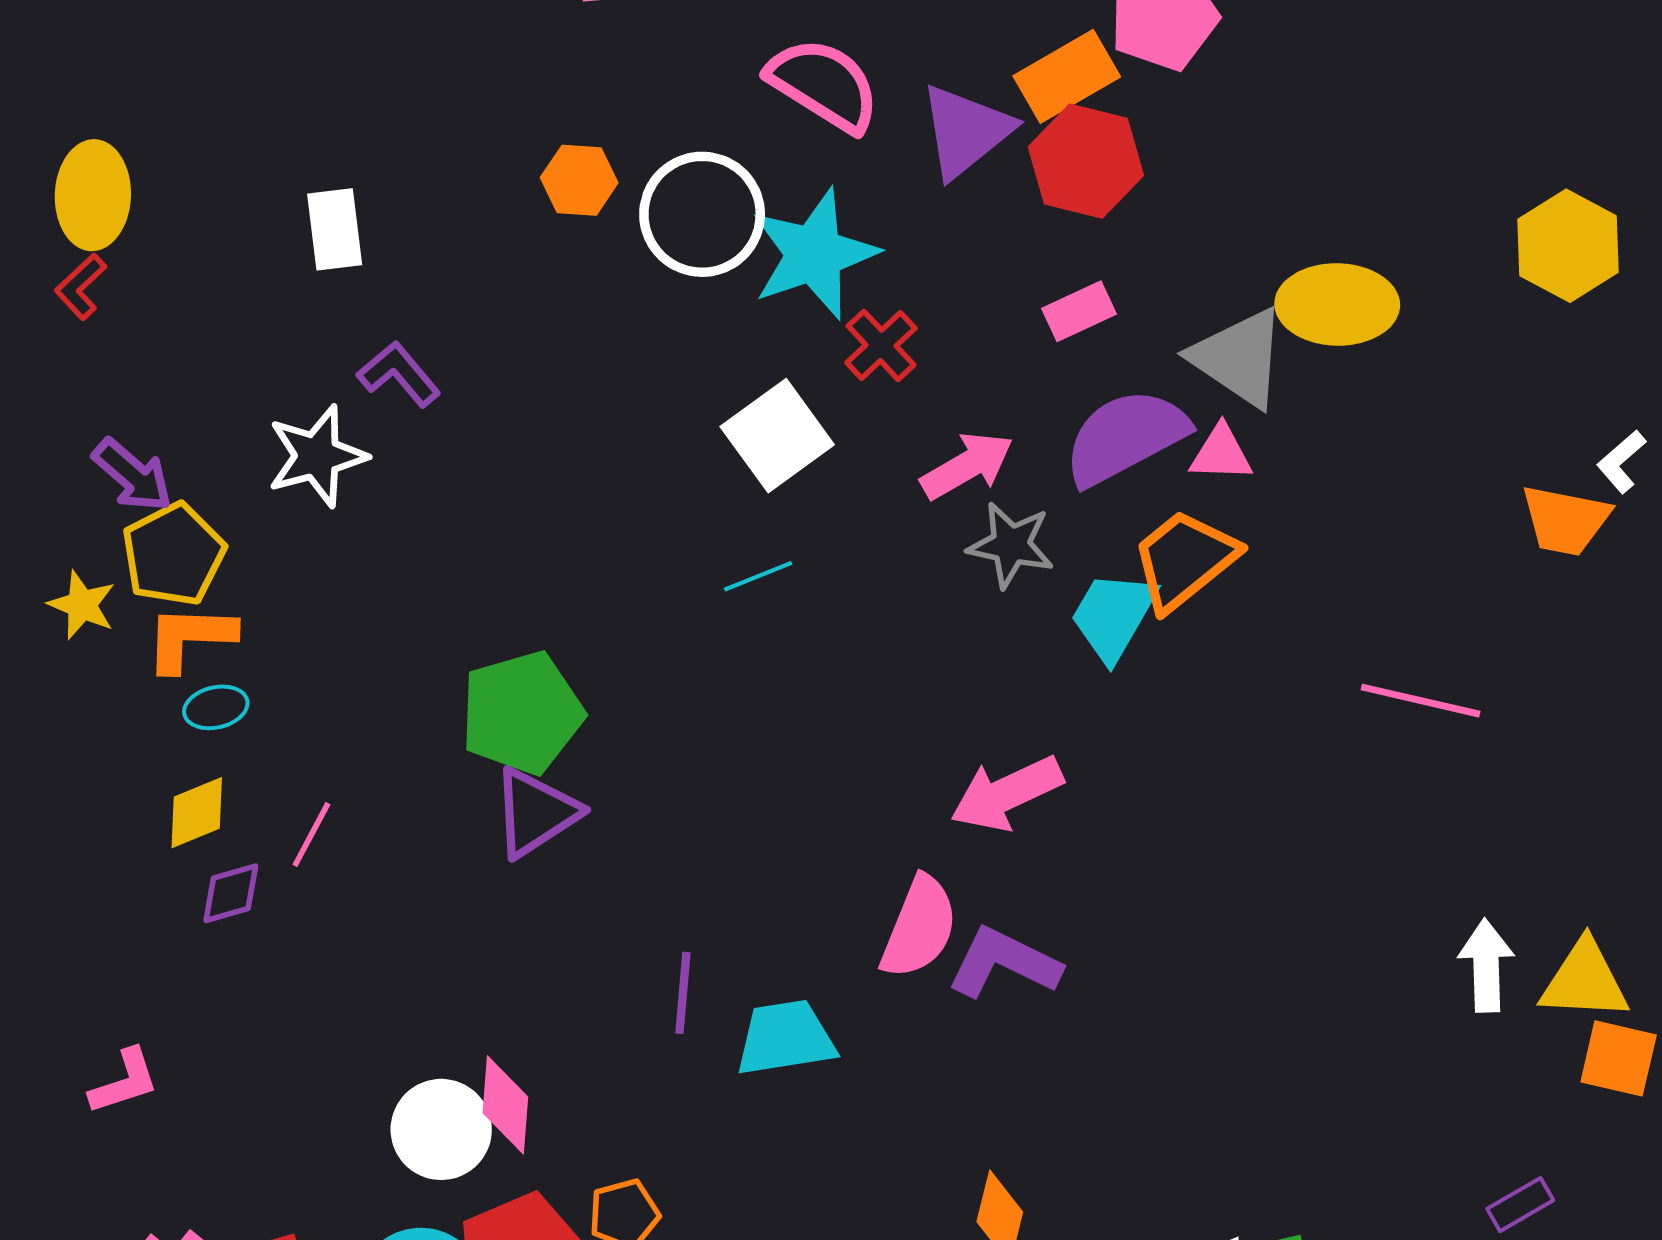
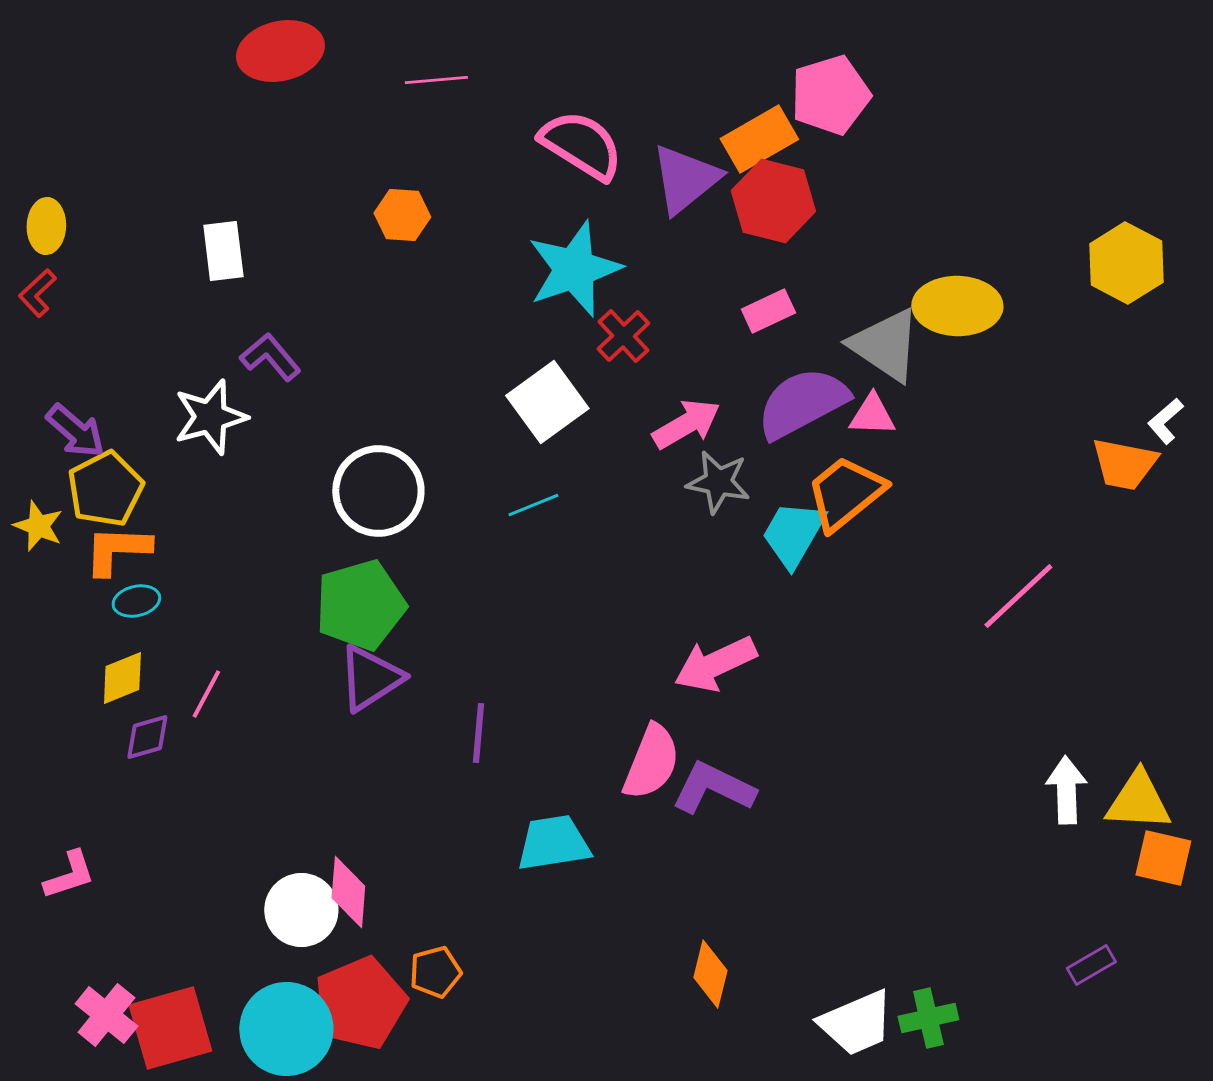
yellow ellipse: (93, 195) -> (46, 226), size x0.7
white circle: (702, 214) -> (378, 491), moved
pink line: (1421, 701) -> (1018, 596), turned -56
purple line: (683, 993) -> (478, 733), moved

